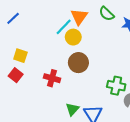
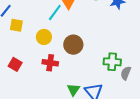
yellow circle: (73, 37) -> (44, 37), moved
yellow square: (20, 56) -> (16, 25), moved

